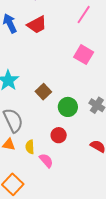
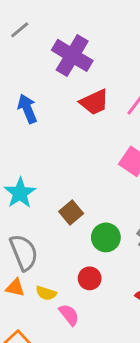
red trapezoid: (37, 25) -> (94, 102), moved
yellow semicircle: (30, 147) -> (46, 293), turned -72

